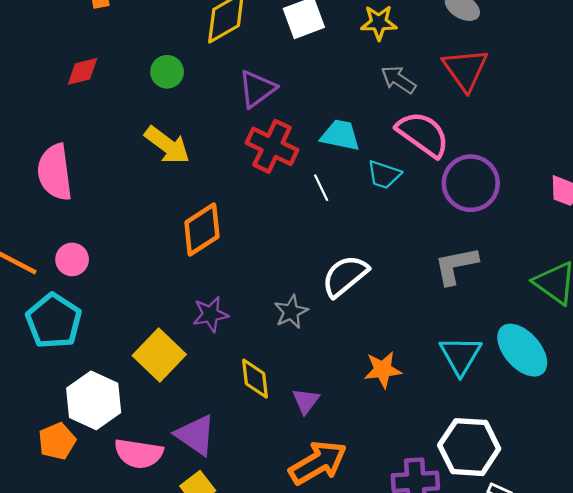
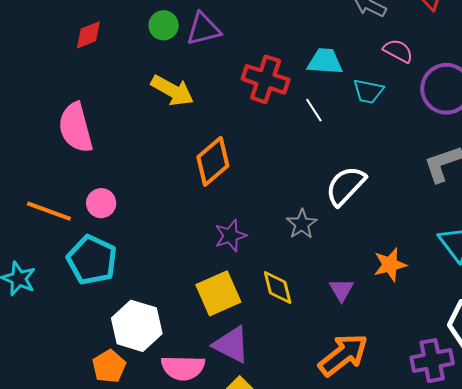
purple triangle: (257, 89) -> (203, 29), moved, turned 30
pink semicircle: (423, 134) -> (398, 51), size x0.6
yellow square: (159, 355) -> (218, 293), moved, turned 30
purple triangle: (306, 401) -> (342, 290), moved

